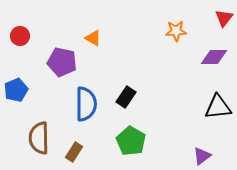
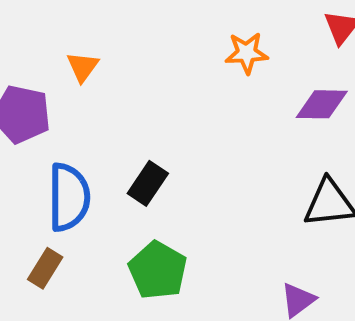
orange triangle: (93, 38) -> (83, 67), turned 36
brown rectangle: (74, 152) -> (45, 268), moved

